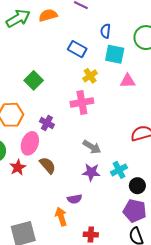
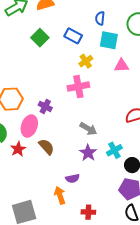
green square: (34, 80) -> (40, 38), moved
purple star: (91, 172) -> (88, 153), turned 30

